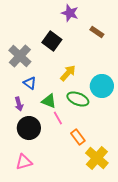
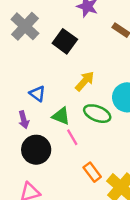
gray cross: (20, 56) -> (25, 26), moved
orange rectangle: (78, 137) -> (92, 172), moved

